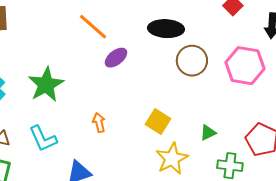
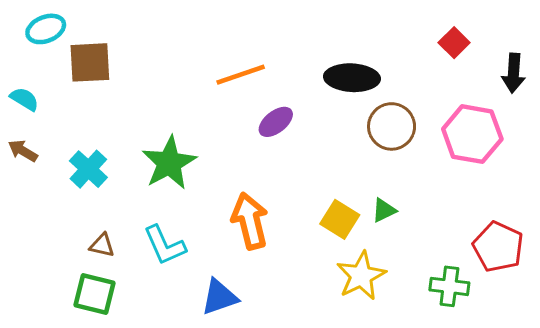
orange line: (93, 27) -> (241, 75), turned -60
orange arrow: (99, 123) -> (250, 221), size x1.8
green triangle: (208, 133) -> (384, 210), moved

